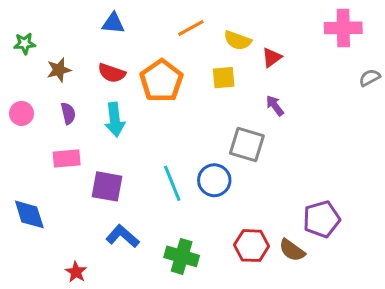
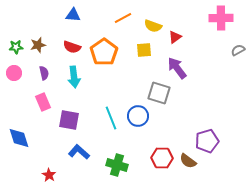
green star: (25, 43) -> (16, 47), moved
purple arrow: (275, 106) -> (177, 68), size x1.6
pink rectangle: (67, 158) -> (43, 102), turned 72

